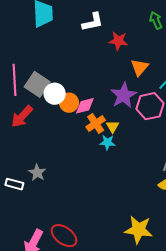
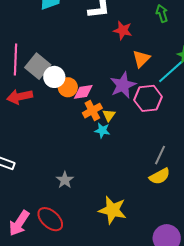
red arrow: (22, 116) -> (20, 97), turned 30
gray star: (37, 173) -> (65, 180), moved
yellow star: (139, 230) -> (113, 210), moved

